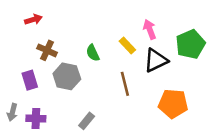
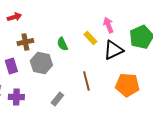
brown cross: (47, 50) -> (25, 42), turned -35
brown line: (125, 84) -> (86, 81), moved

